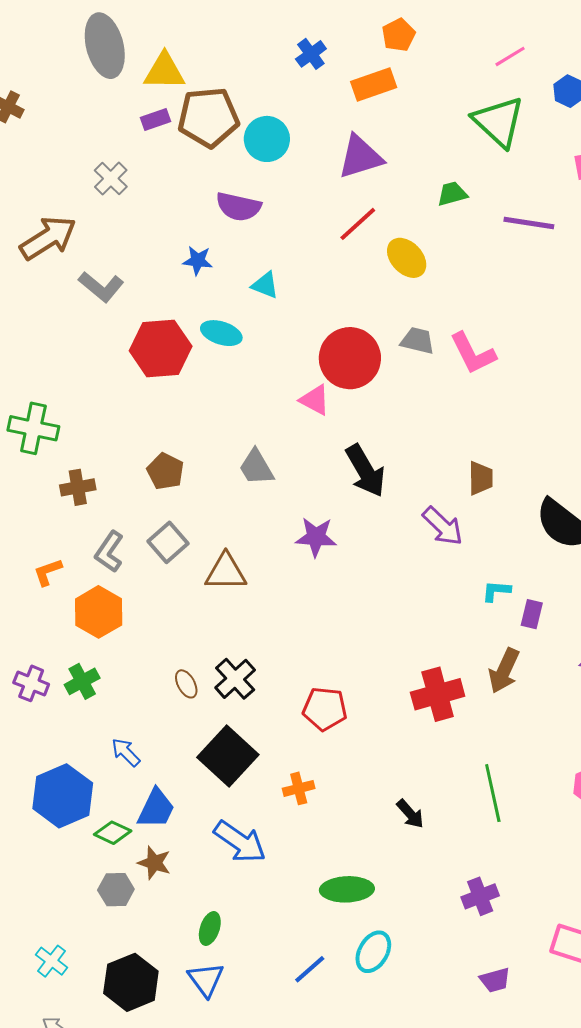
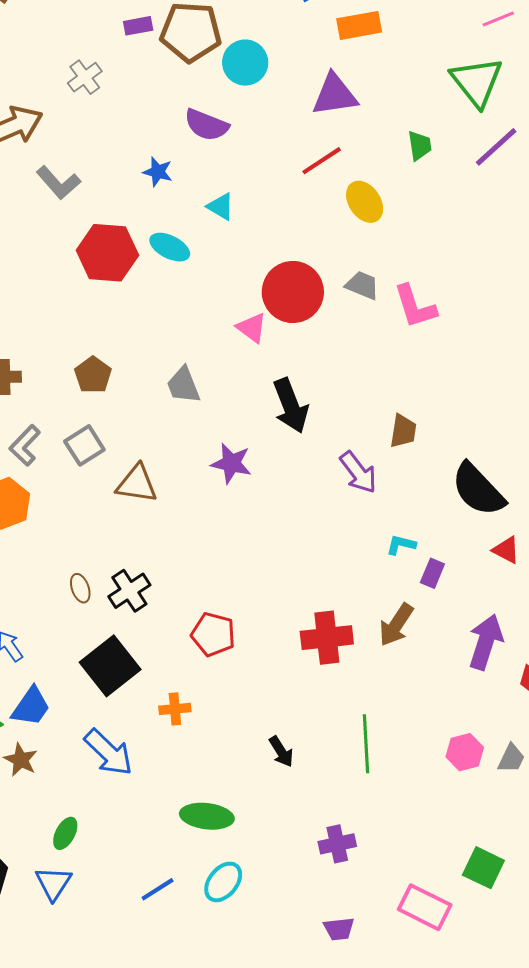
green trapezoid: (452, 194) -> (420, 146), turned 88
purple line: (529, 223) -> (496, 147), moved, turned -60

